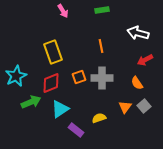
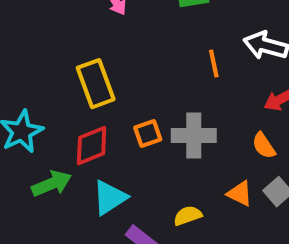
orange line: (101, 46) -> (214, 64), moved
orange triangle: (125, 107) -> (240, 194), turned -40

